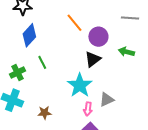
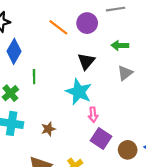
purple circle: (98, 37) -> (87, 23), moved
green line: (42, 62) -> (34, 77), turned 40
gray triangle: (107, 99) -> (125, 73), moved

